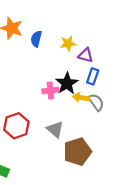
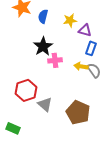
black star: (67, 83) -> (43, 46), moved
gray triangle: (55, 129) -> (45, 104), moved
brown pentagon: (77, 152) -> (78, 112), turned -30

